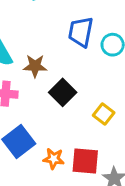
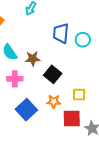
yellow square: (104, 114) -> (79, 95), moved, turned -32
orange star: (54, 159) -> (54, 101), moved

